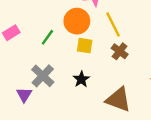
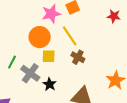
green line: (47, 37) -> (12, 62), moved
gray cross: (43, 76) -> (30, 73), moved

